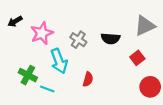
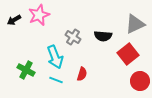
pink star: (42, 33) -> (39, 15), moved
red square: (137, 58) -> (128, 54), size x1.5
cyan line: (47, 89) -> (56, 80), moved

